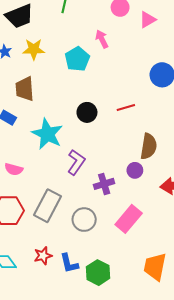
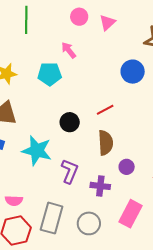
cyan pentagon: (77, 59) -> (50, 74), turned -30
brown semicircle: (149, 146) -> (106, 143), moved
pink semicircle: (14, 169) -> (14, 201), moved
purple cross: (104, 184) -> (100, 186), turned 36

